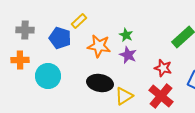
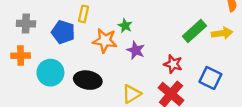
yellow rectangle: (79, 21) -> (83, 14), turned -35
green star: (126, 35) -> (125, 26), moved
black ellipse: (100, 83) -> (88, 80), moved

